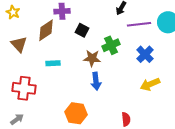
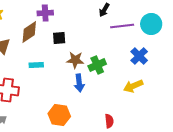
black square: (82, 30) -> (59, 38), moved, turned -32
green cross: (111, 45) -> (97, 65), moved
blue cross: (145, 54) -> (139, 56), moved

